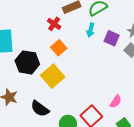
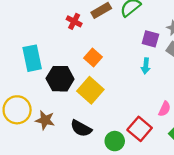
red cross: (54, 24) -> (74, 21), moved
cyan arrow: (91, 30) -> (146, 66), moved

